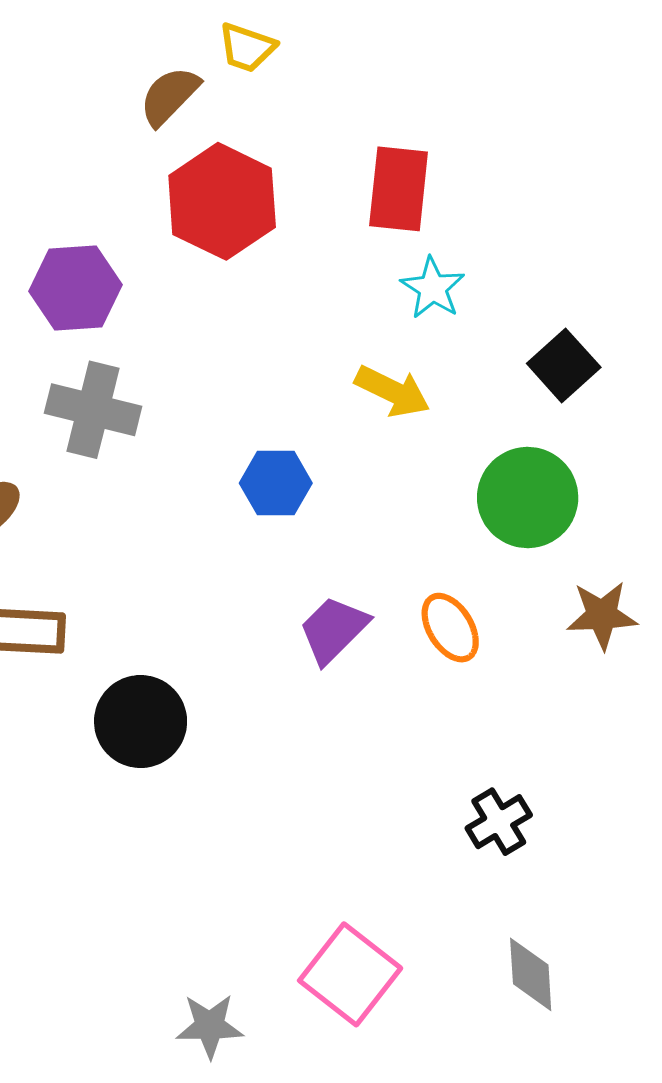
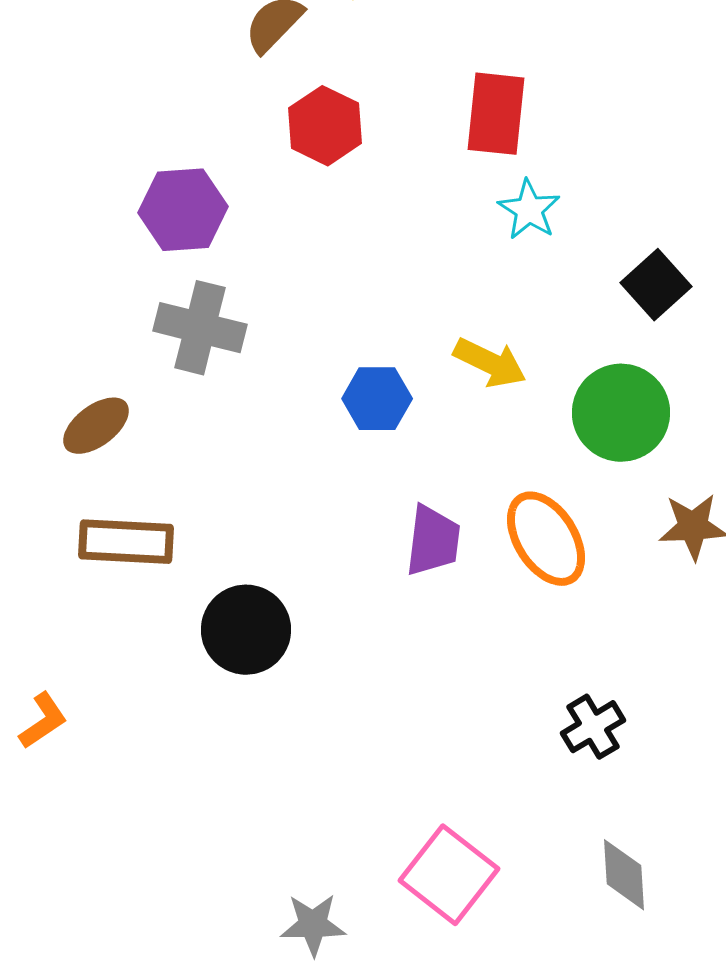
red hexagon: (222, 201) -> (325, 126), size x0.7
yellow arrow: (392, 391) -> (490, 363), moved
orange ellipse: (450, 628) -> (546, 539), size x1.4
purple trapezoid: (334, 630) -> (433, 541), turned 142

